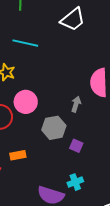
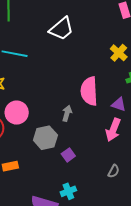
purple square: (76, 146) -> (68, 155), turned 32

